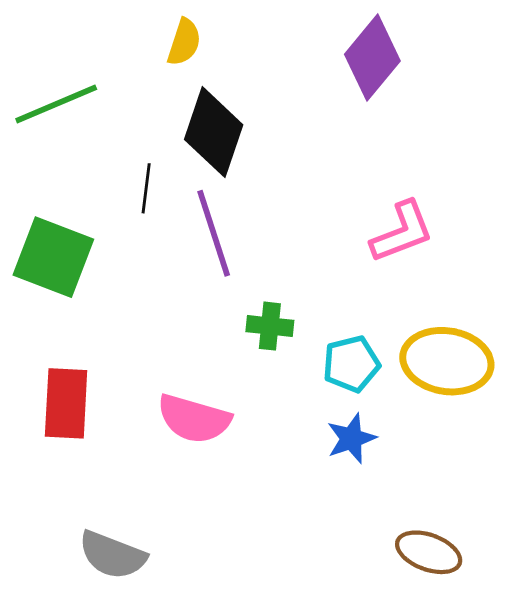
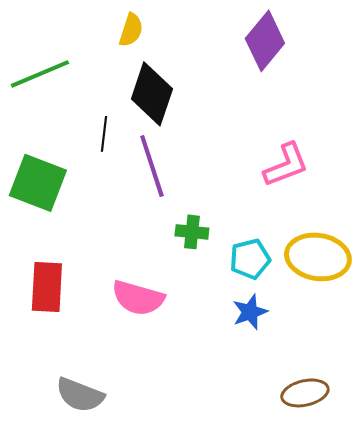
brown ellipse: (429, 552) -> (305, 393), turned -33

